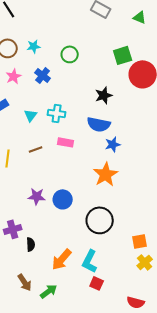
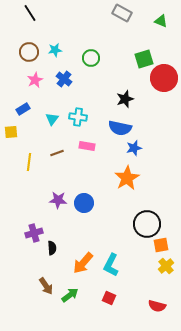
black circle: (100, 220) -> (147, 224), moved
red square: (97, 283) -> (109, 298), moved

